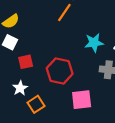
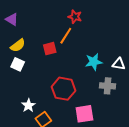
red square: (26, 62) -> (50, 49), moved

